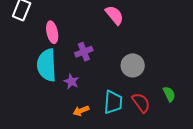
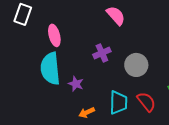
purple cross: (84, 52) -> (102, 53), moved

